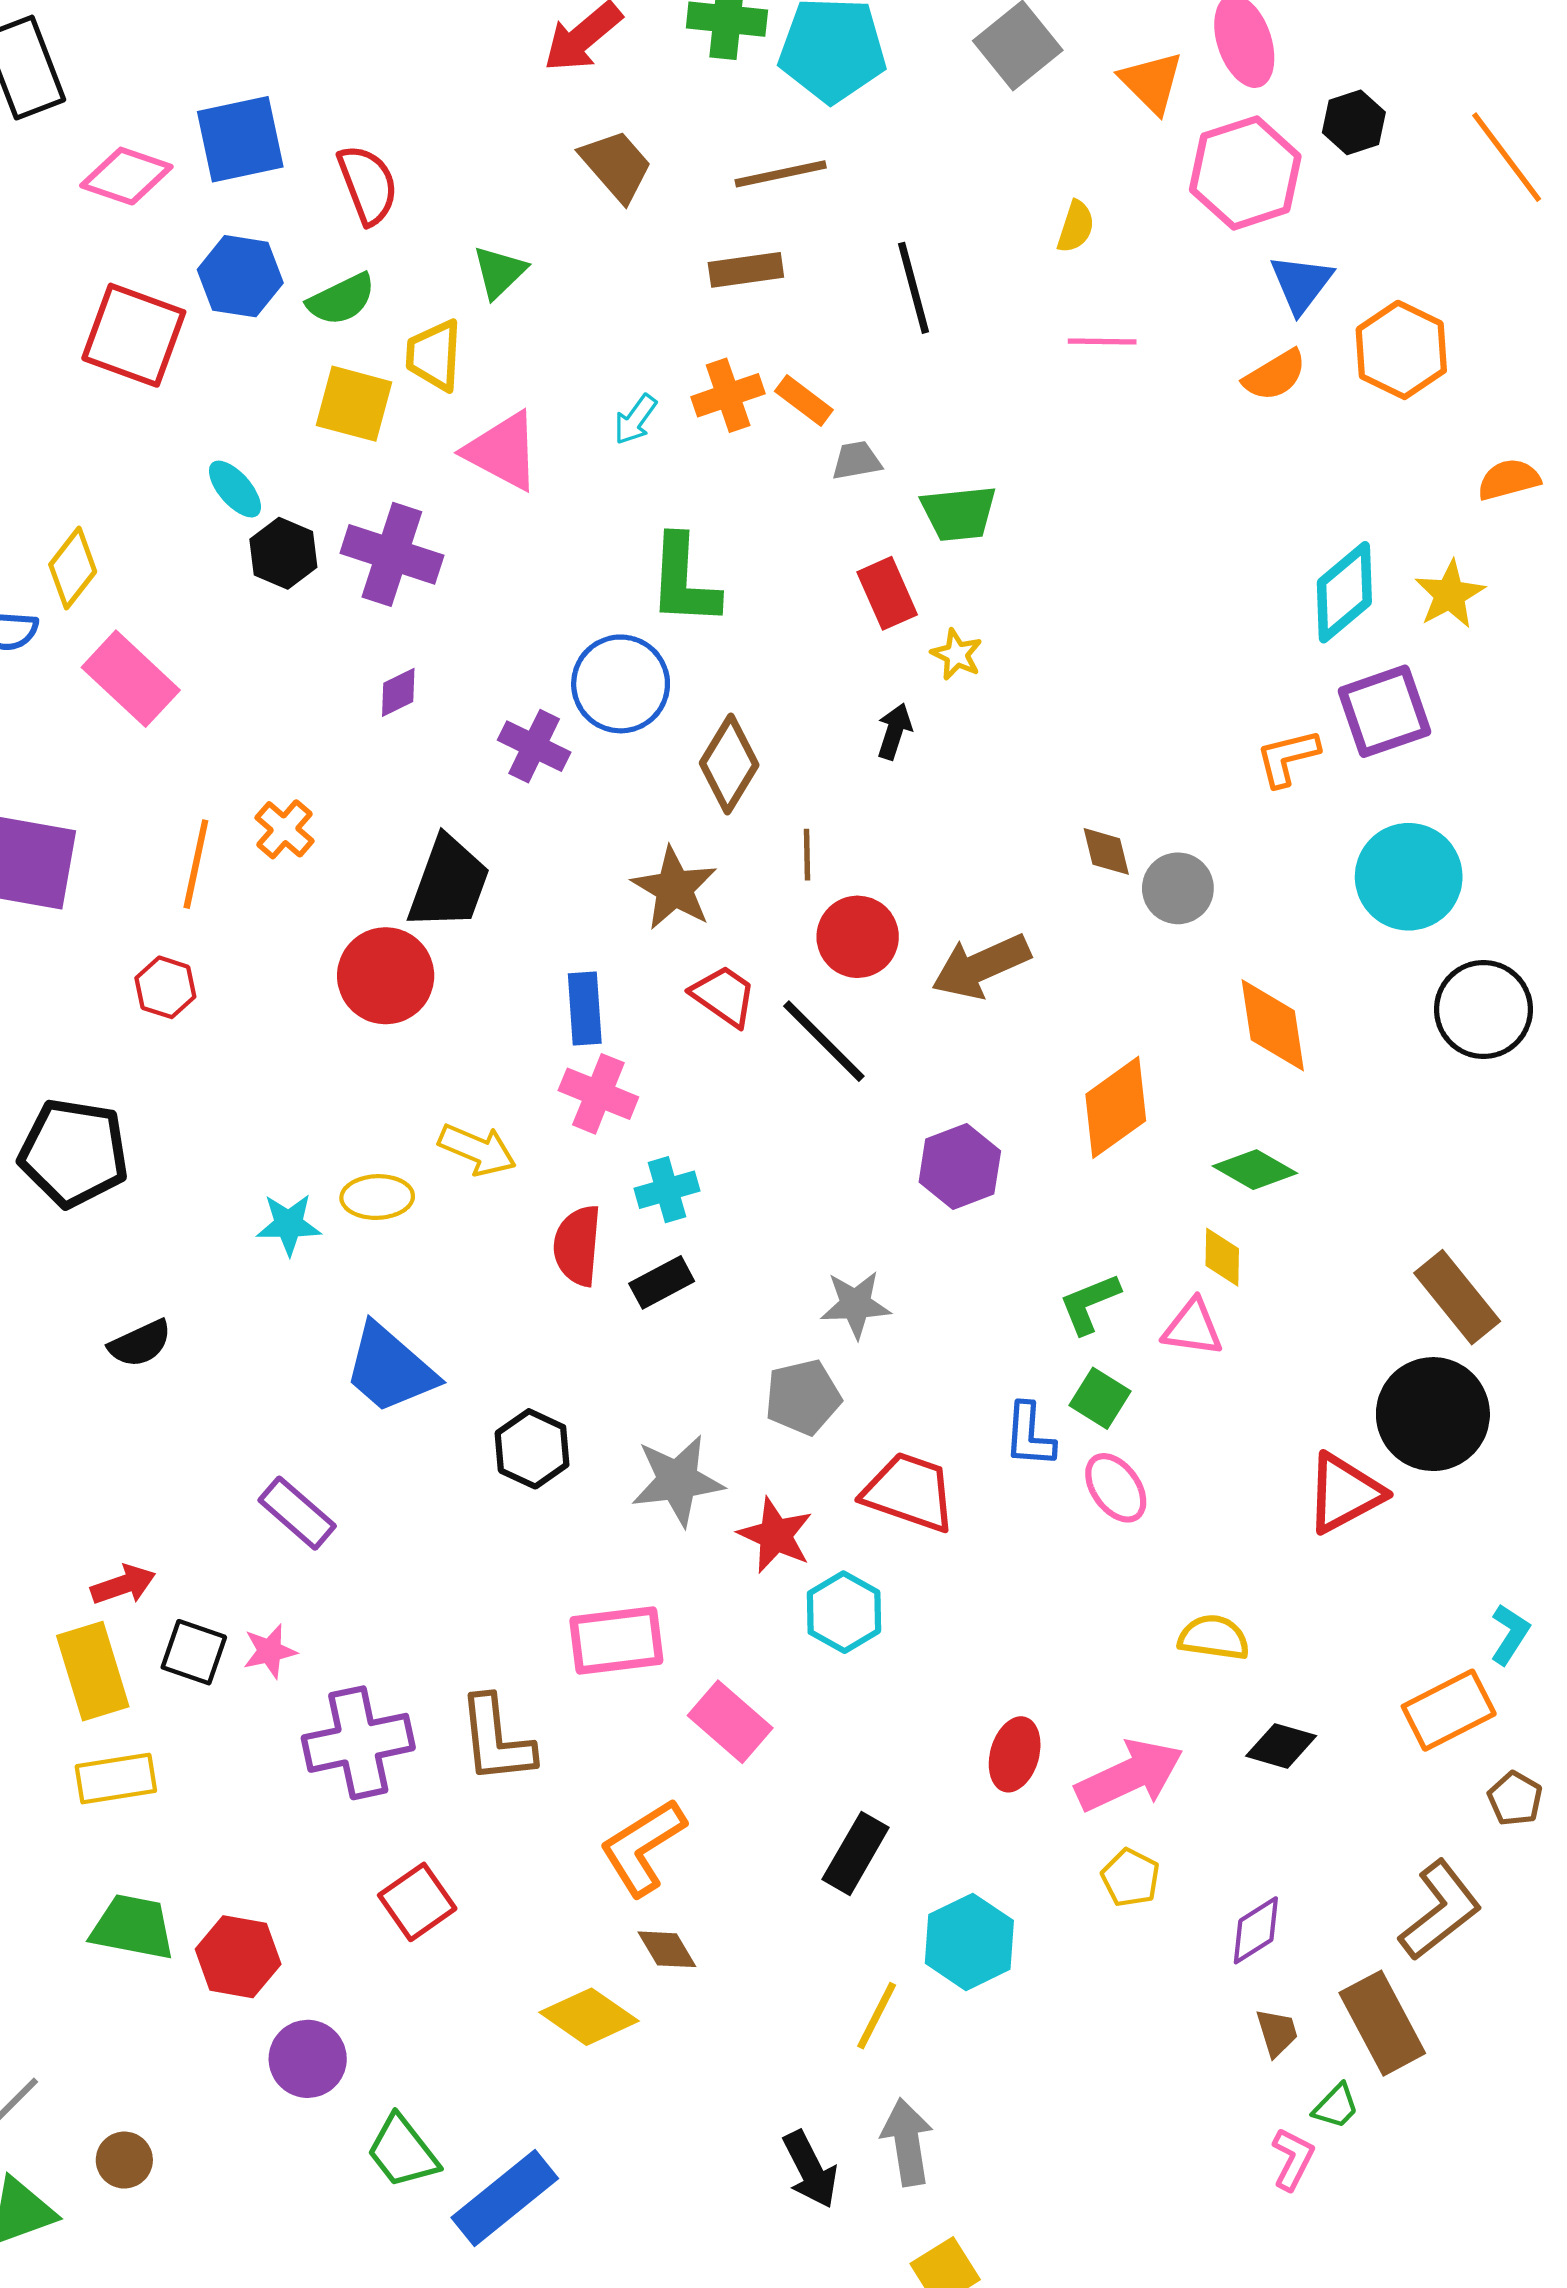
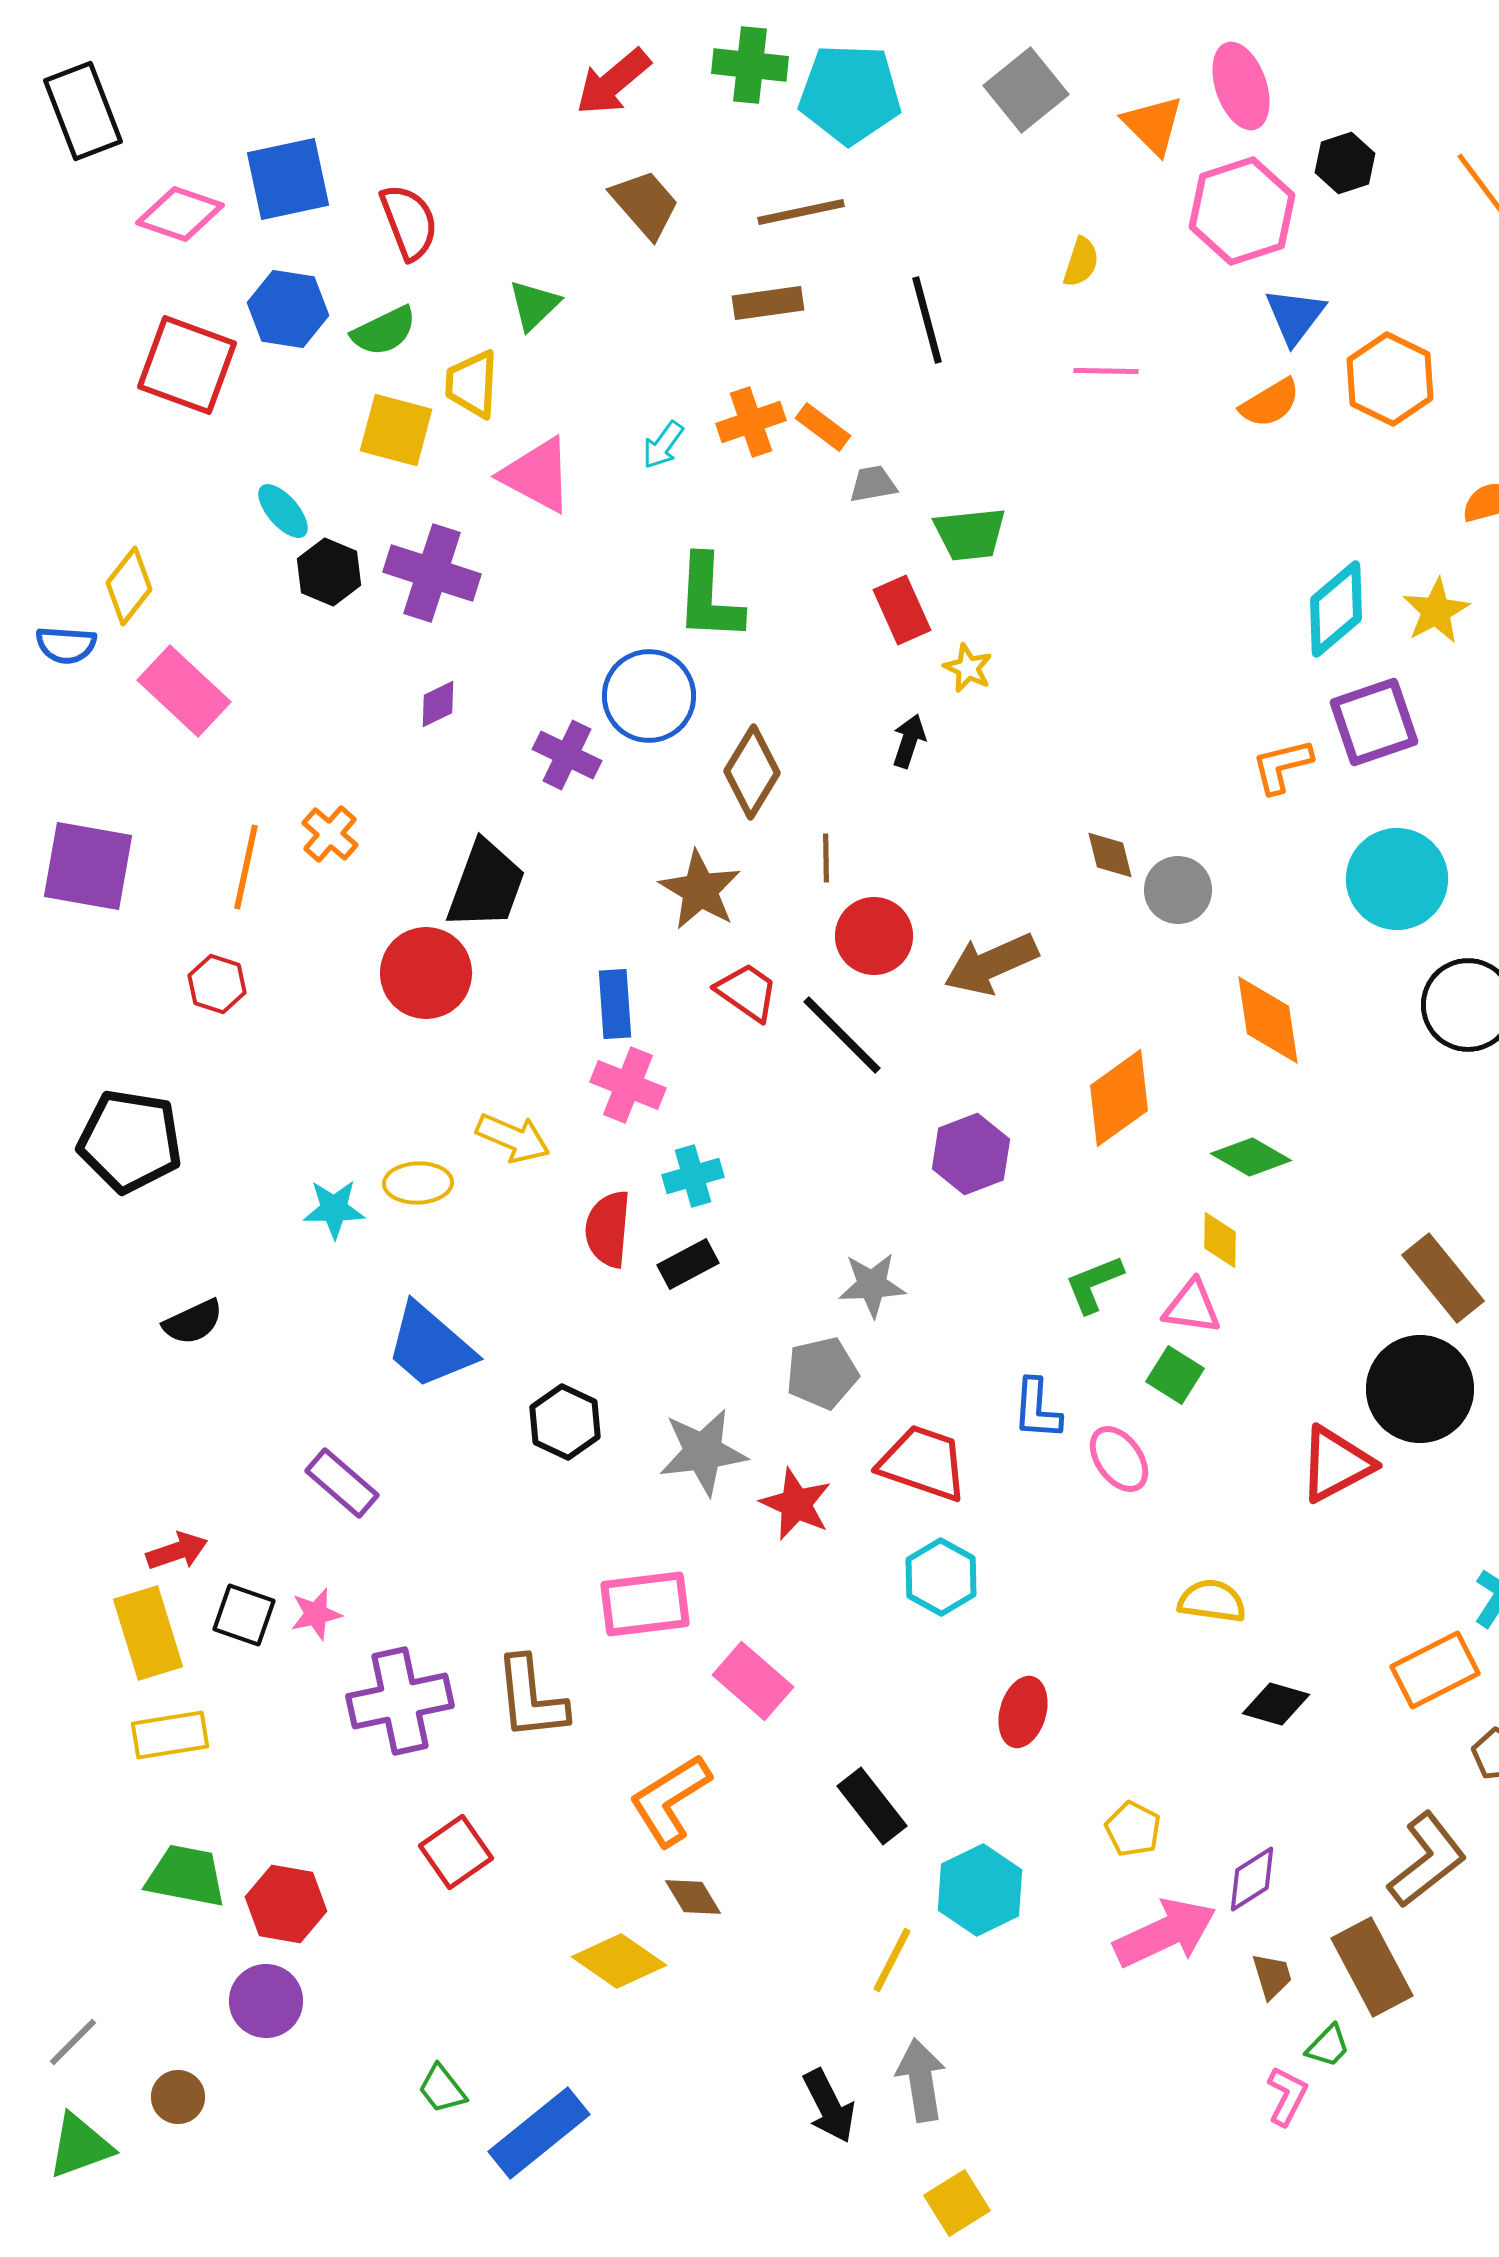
green square: (1100, 1398) -> (1175, 1375), moved
cyan hexagon: (844, 1612) -> (941, 1577), moved
pink arrow: (1129, 1775) -> (1165, 1933), moved
black rectangle: (856, 1853) -> (872, 1806), turned -68
purple circle: (308, 2059) -> (266, 2001), moved
green trapezoid: (402, 2152) -> (442, 2089), size x0.7

